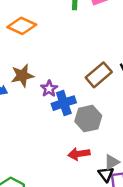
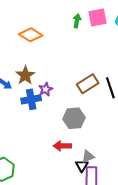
brown star: (22, 76) -> (25, 75), turned -30
blue cross: (64, 103) -> (31, 99), moved

